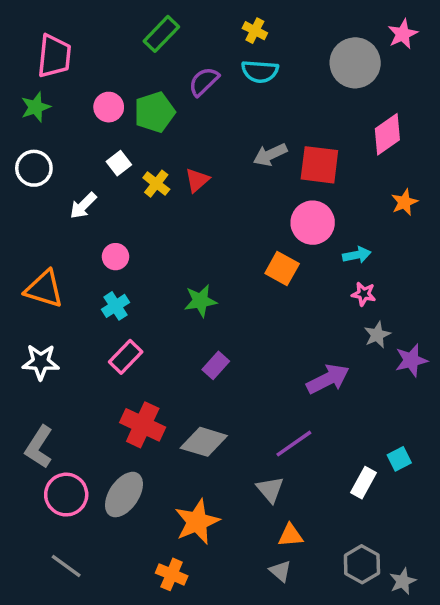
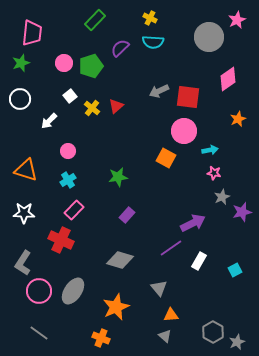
red cross: (143, 425) -> (61, 240), moved
purple line: (294, 444) -> (171, 248), moved
white rectangle: (364, 483) -> (199, 261), moved

